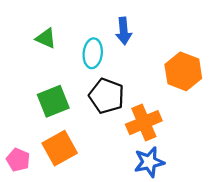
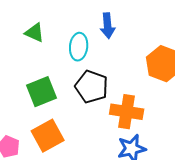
orange cross: (144, 123) -> (127, 112), turned 32

